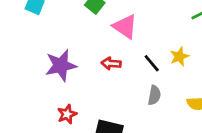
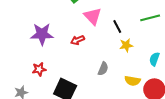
red arrow: (111, 63) -> (77, 40), turned -40
black line: (152, 63) -> (117, 26), moved

